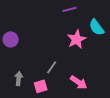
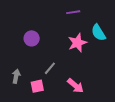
purple circle: (11, 39) -> (32, 38), moved

